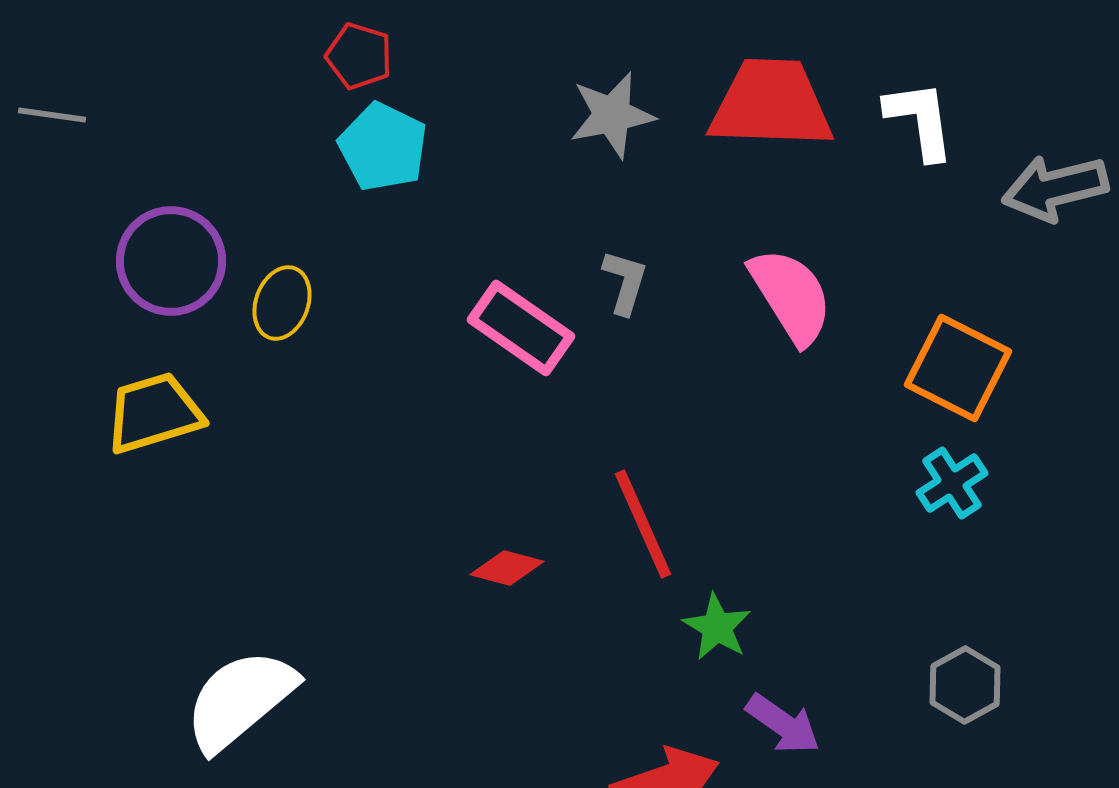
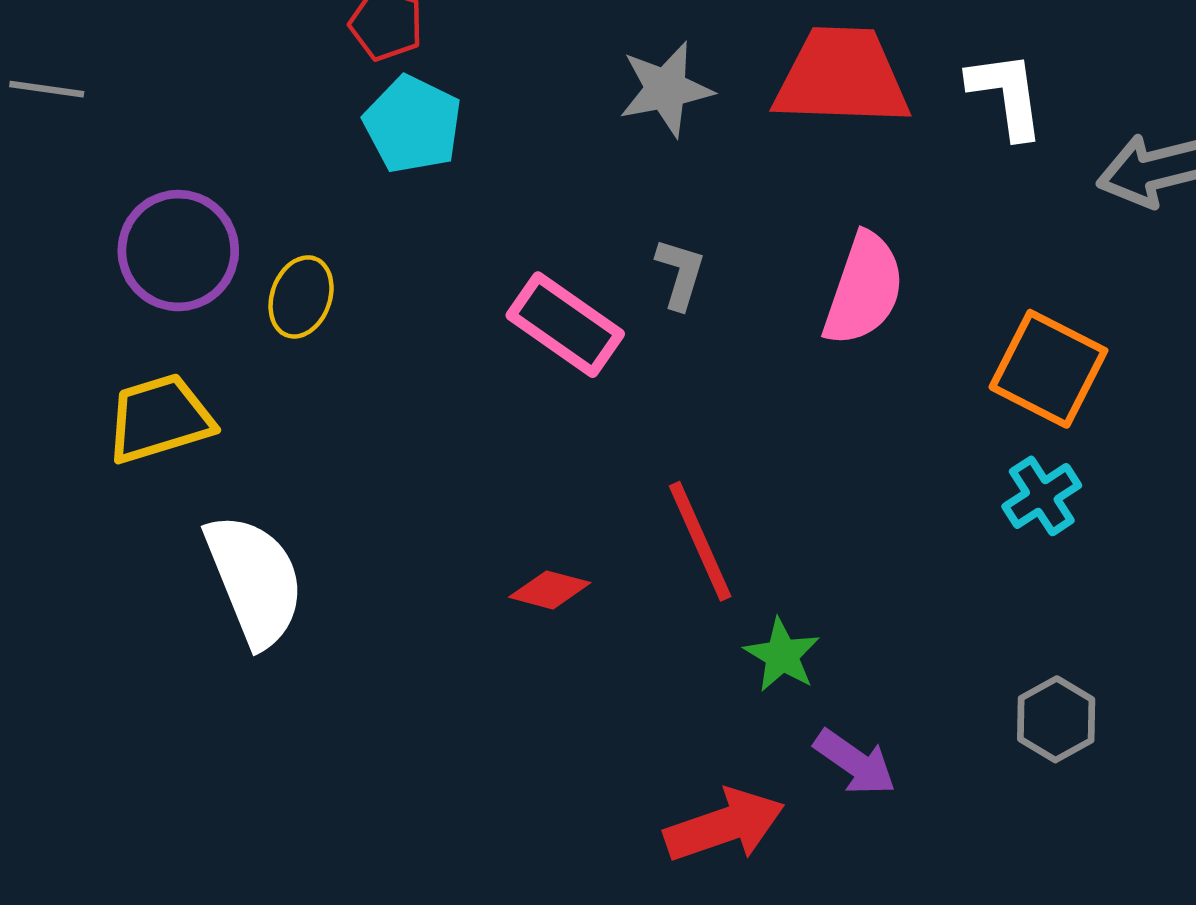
pink semicircle: (791, 296) -> (864, 289), turned 51
white semicircle: (240, 700) -> (255, 580), moved, turned 108

